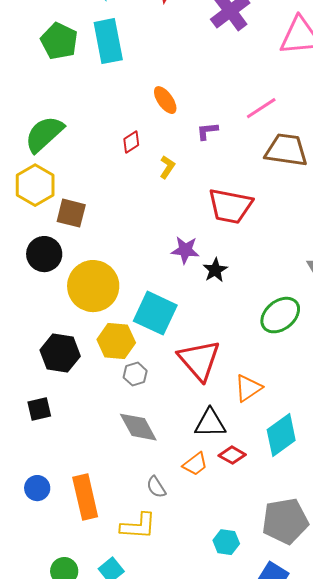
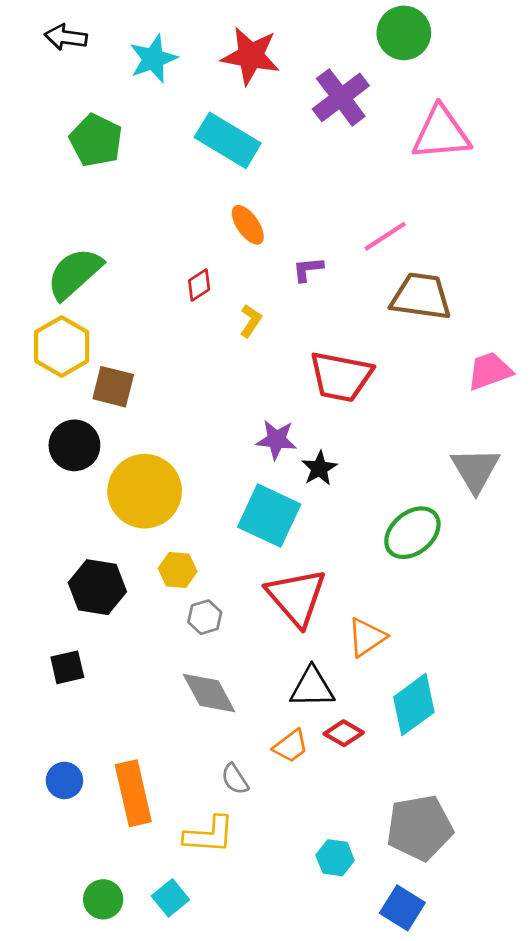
cyan rectangle: (108, 41) -> (228, 140), moved, turned -48
cyan square: (155, 313) -> (269, 516), moved
yellow hexagon: (116, 341) -> (178, 570), size x0.7

